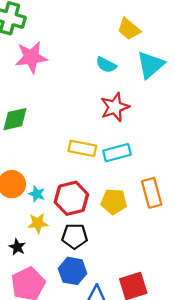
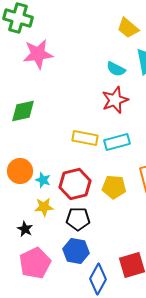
cyan semicircle: (106, 65) -> (116, 69), moved

